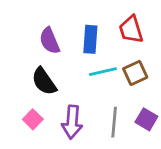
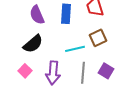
cyan line: (103, 72) -> (75, 49), moved
black semicircle: (44, 81) -> (33, 44), turned -95

